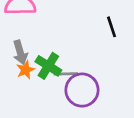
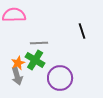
gray arrow: (20, 52) -> (17, 76), moved
gray line: (66, 74) -> (39, 43), moved

